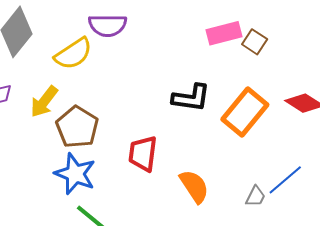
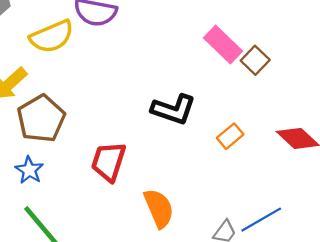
pink rectangle: (224, 33) -> (223, 45), turned 48
orange rectangle: (245, 112) -> (230, 136), size x0.5
blue star: (75, 174) -> (29, 170), size x0.6

